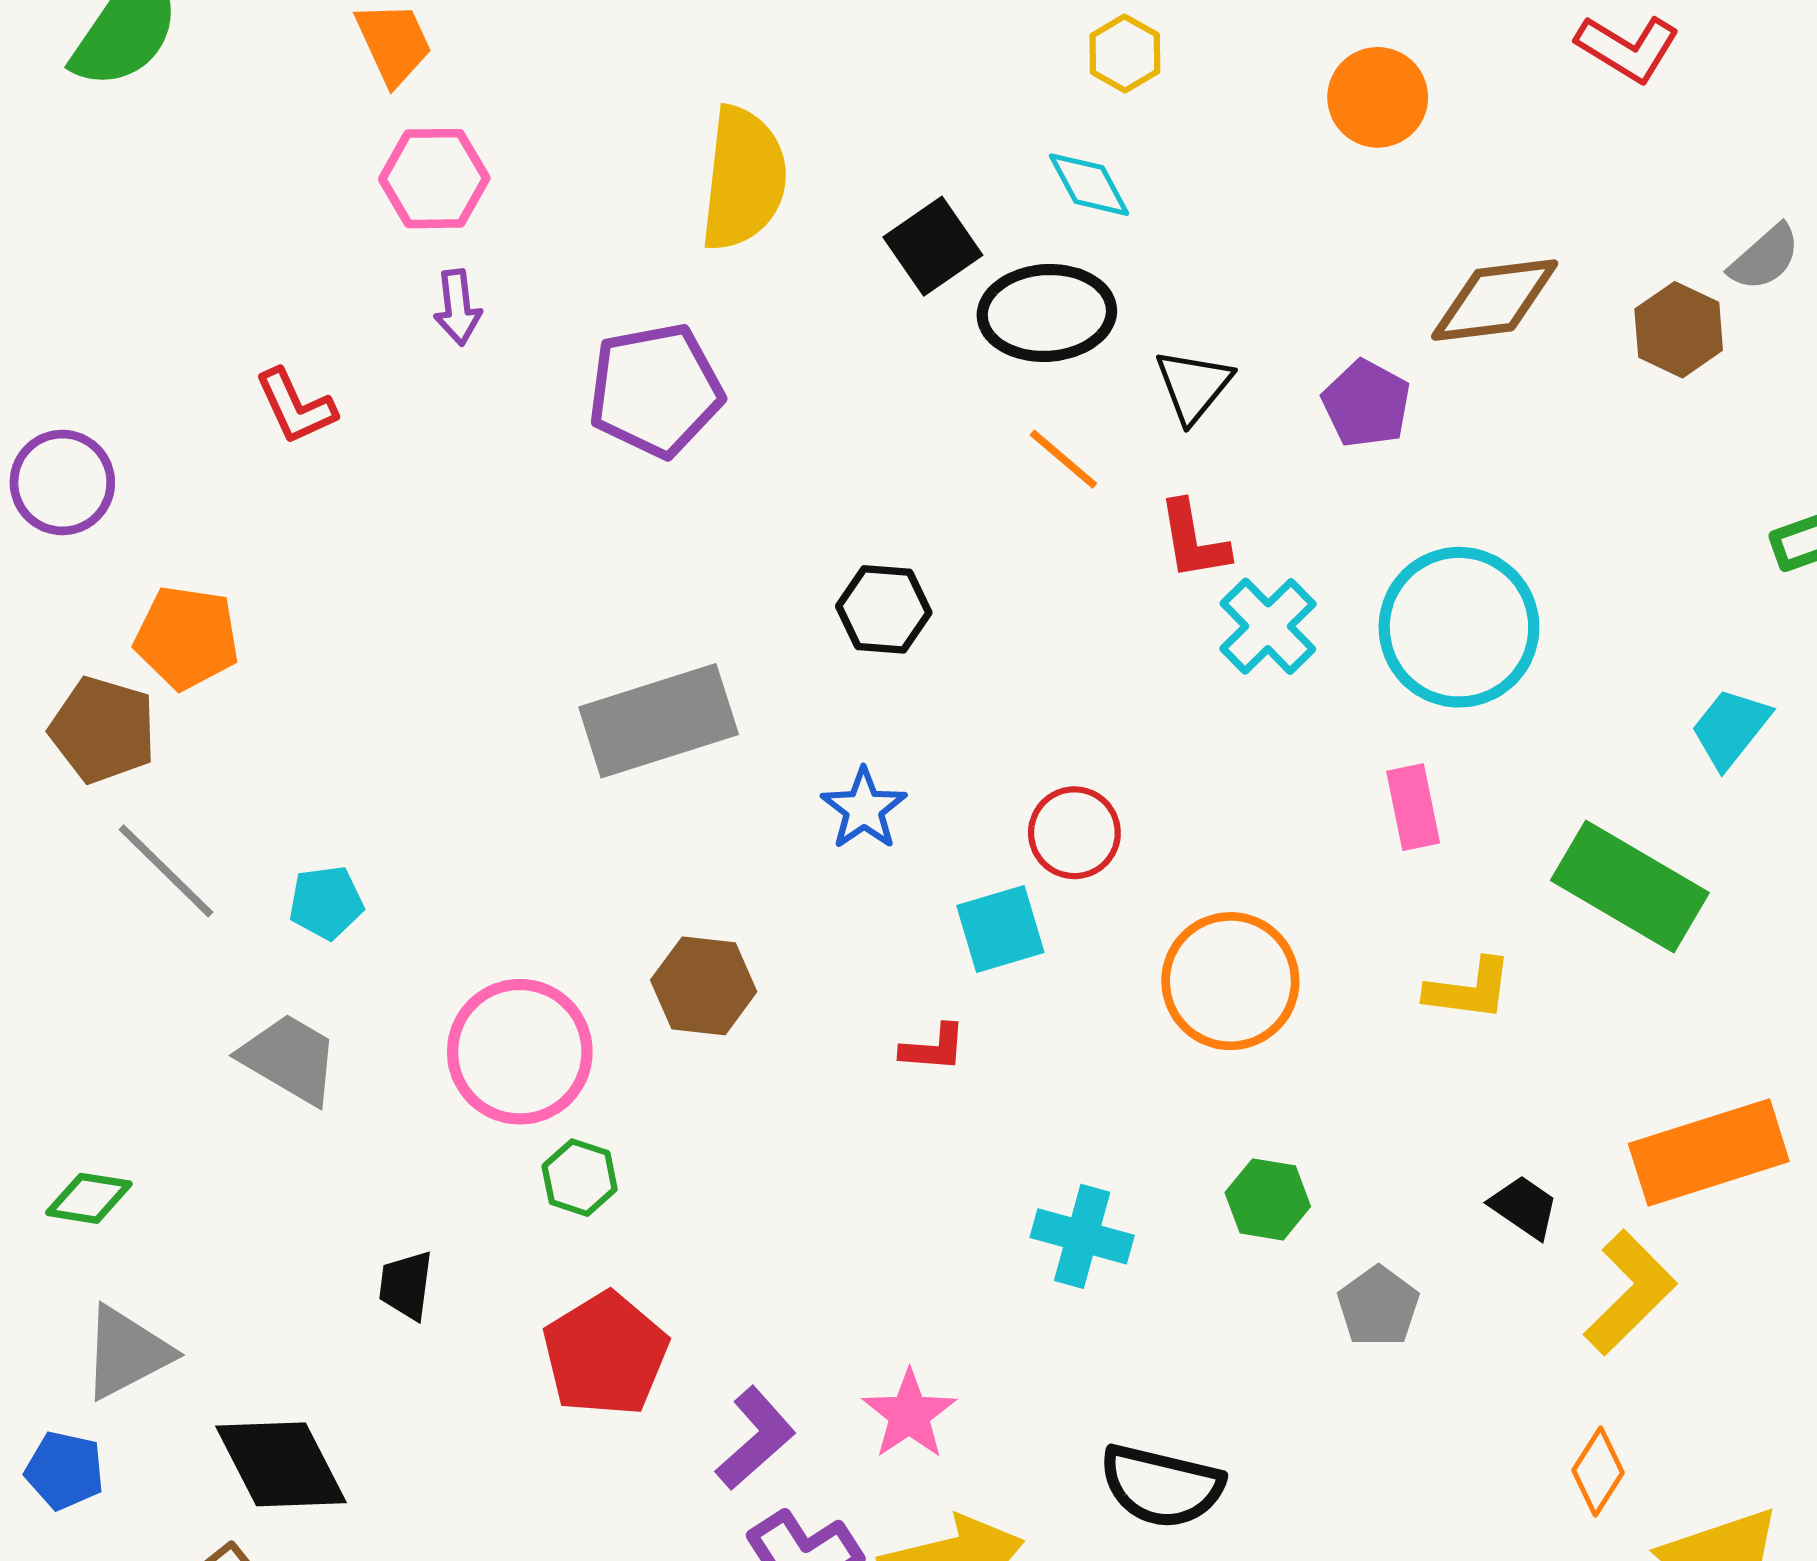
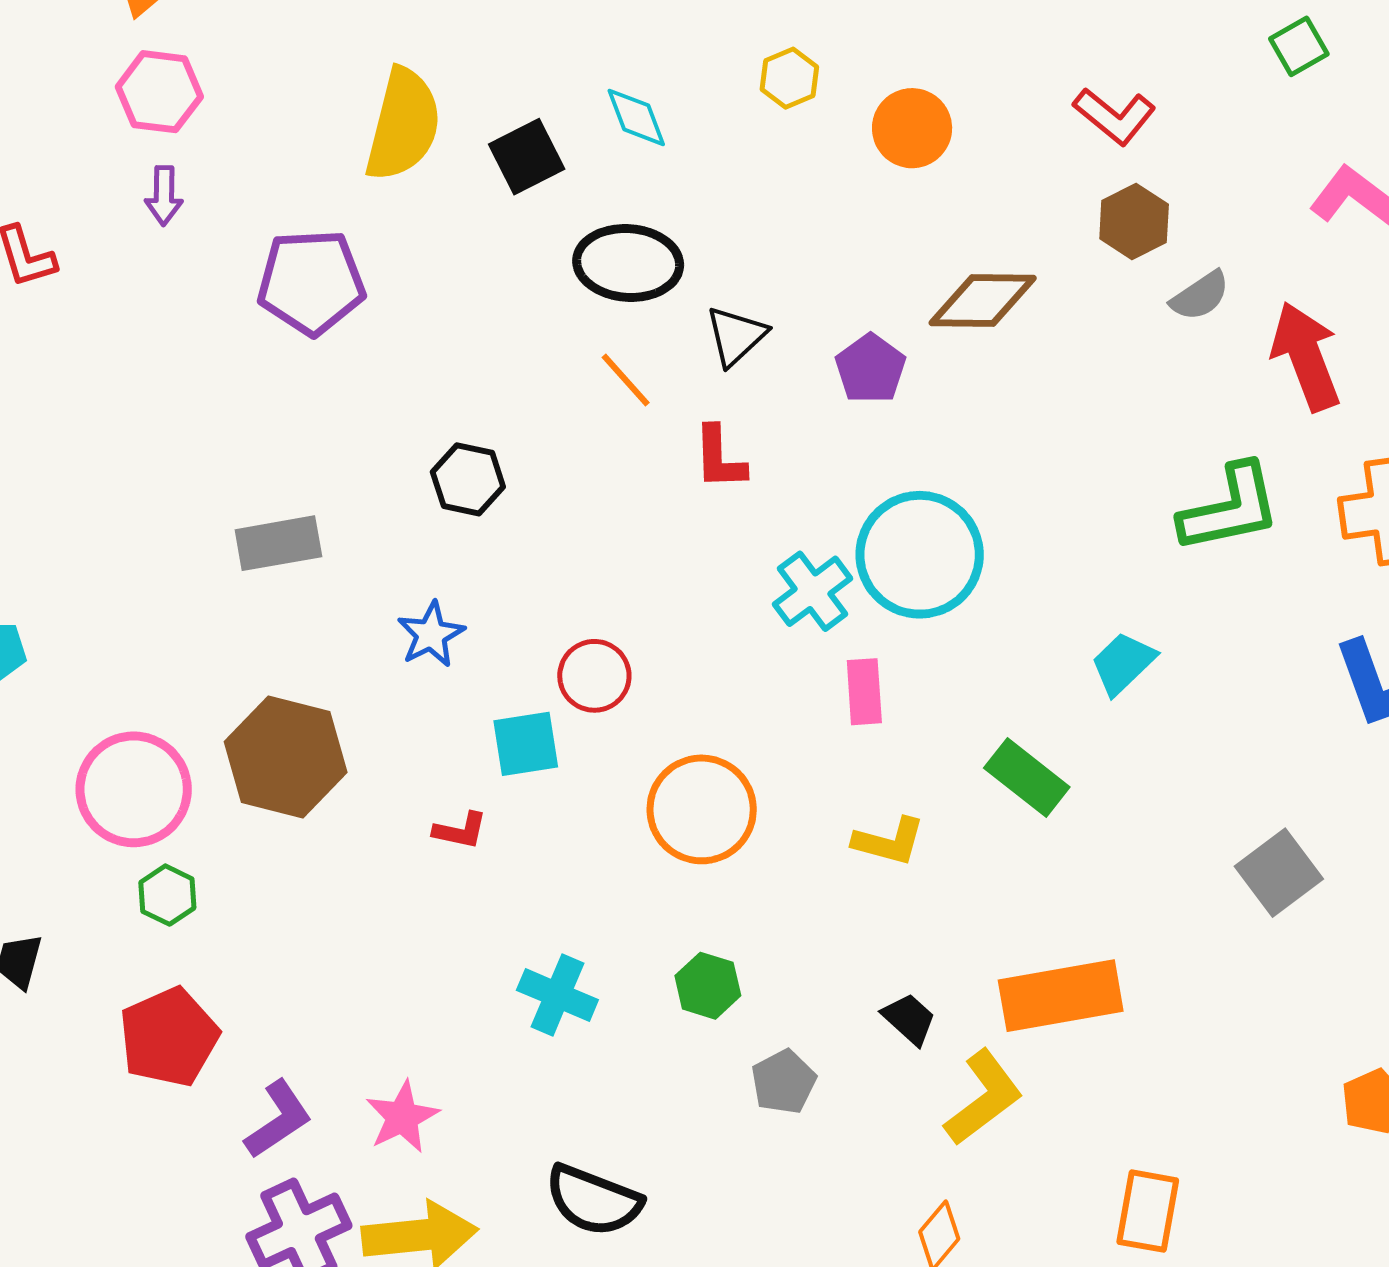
yellow hexagon: (1125, 53) -> (789, 78), moved
cyan diamond: (1089, 185) -> (636, 117), moved
black square: (933, 246) -> (527, 157), moved
brown hexagon: (1679, 330) -> (1134, 221), moved
cyan cross: (1268, 626) -> (813, 591), moved
gray rectangle: (659, 721) -> (278, 543), size x0.7
green rectangle: (1630, 887) -> (1027, 777), size x0.7
brown hexagon: (704, 986) -> (286, 757), size x1.5

